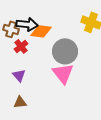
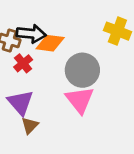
purple triangle: (19, 75) -> (20, 103), size x1.5
brown triangle: (20, 102) -> (30, 125), moved, turned -40

